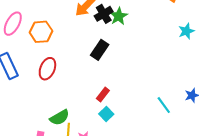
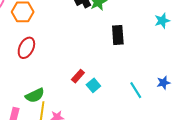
black rectangle: (100, 50) -> (118, 35), moved, turned -42
cyan square: (106, 114) -> (93, 85), moved

